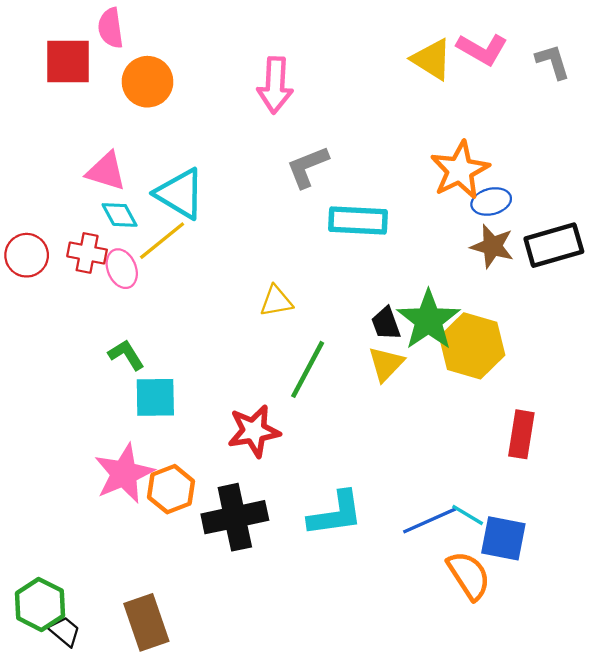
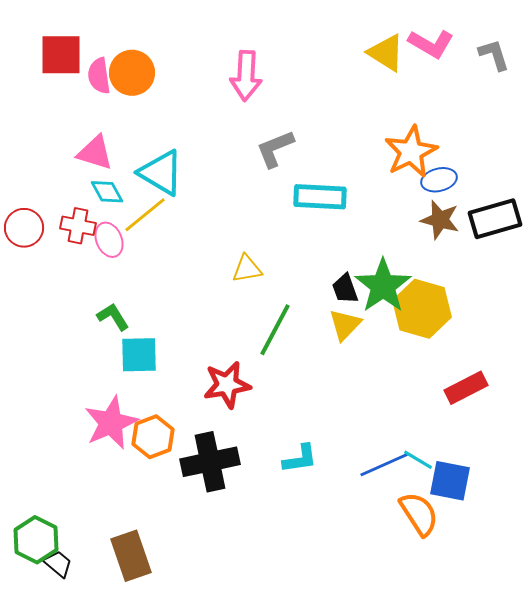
pink semicircle: (111, 28) -> (99, 76), moved
red rectangle: (521, 434) -> (466, 388), turned 54
cyan L-shape: (336, 514) -> (300, 459), size x0.7

